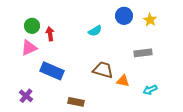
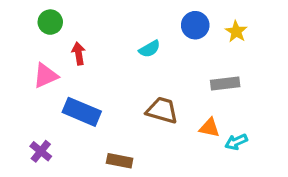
green circle: (32, 26) -> (50, 22), moved
orange triangle: (123, 81) -> (209, 128), moved

